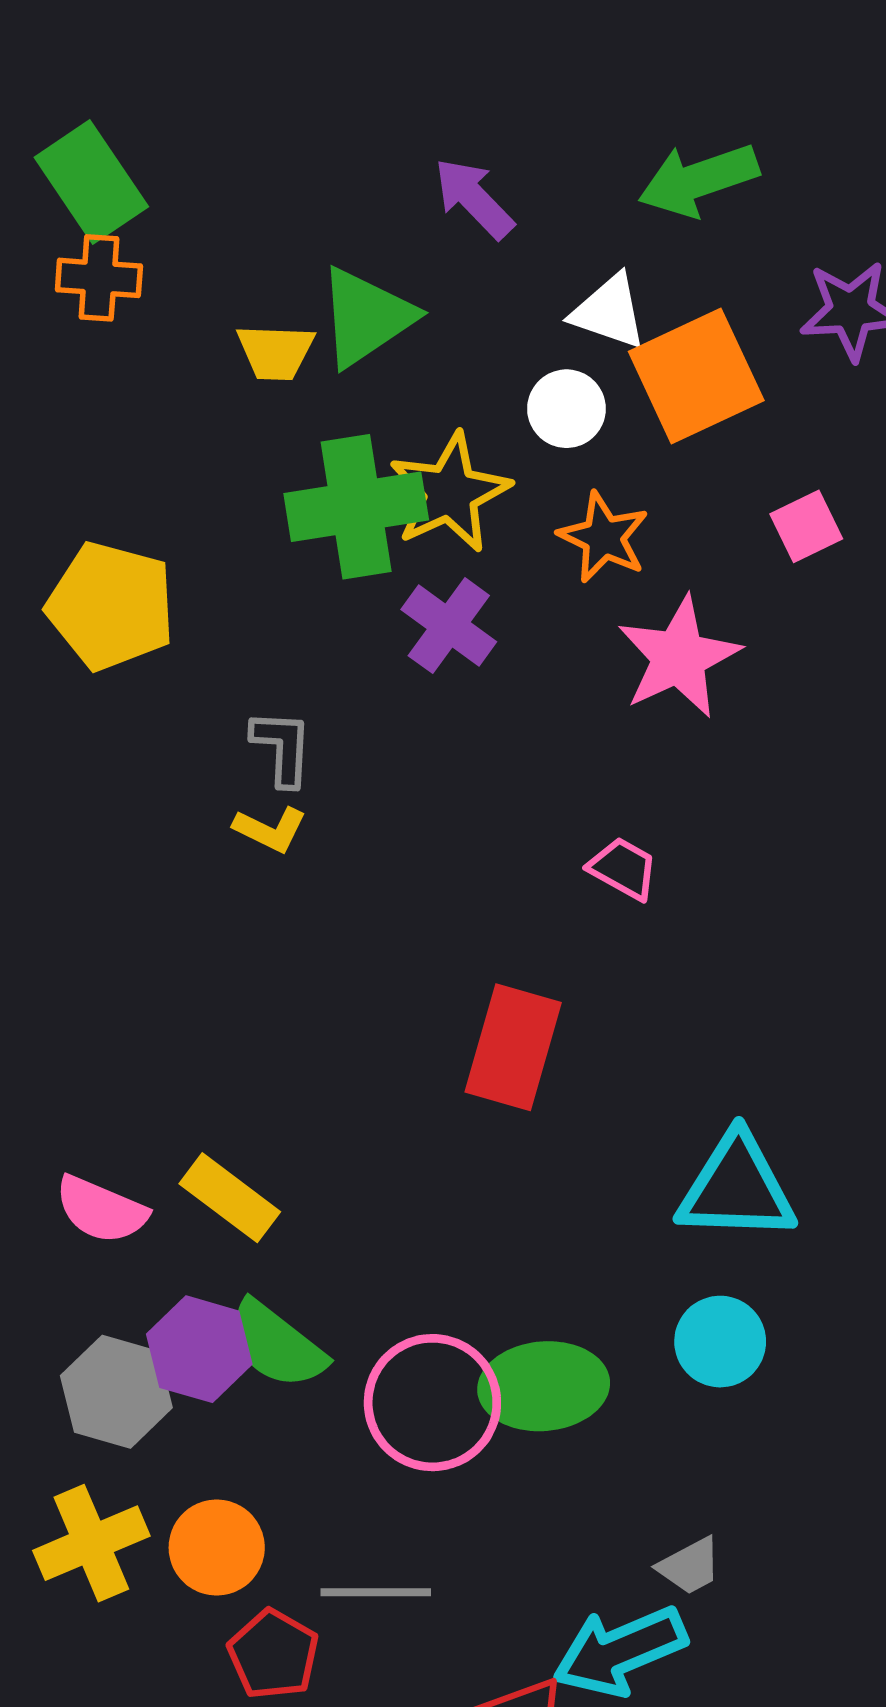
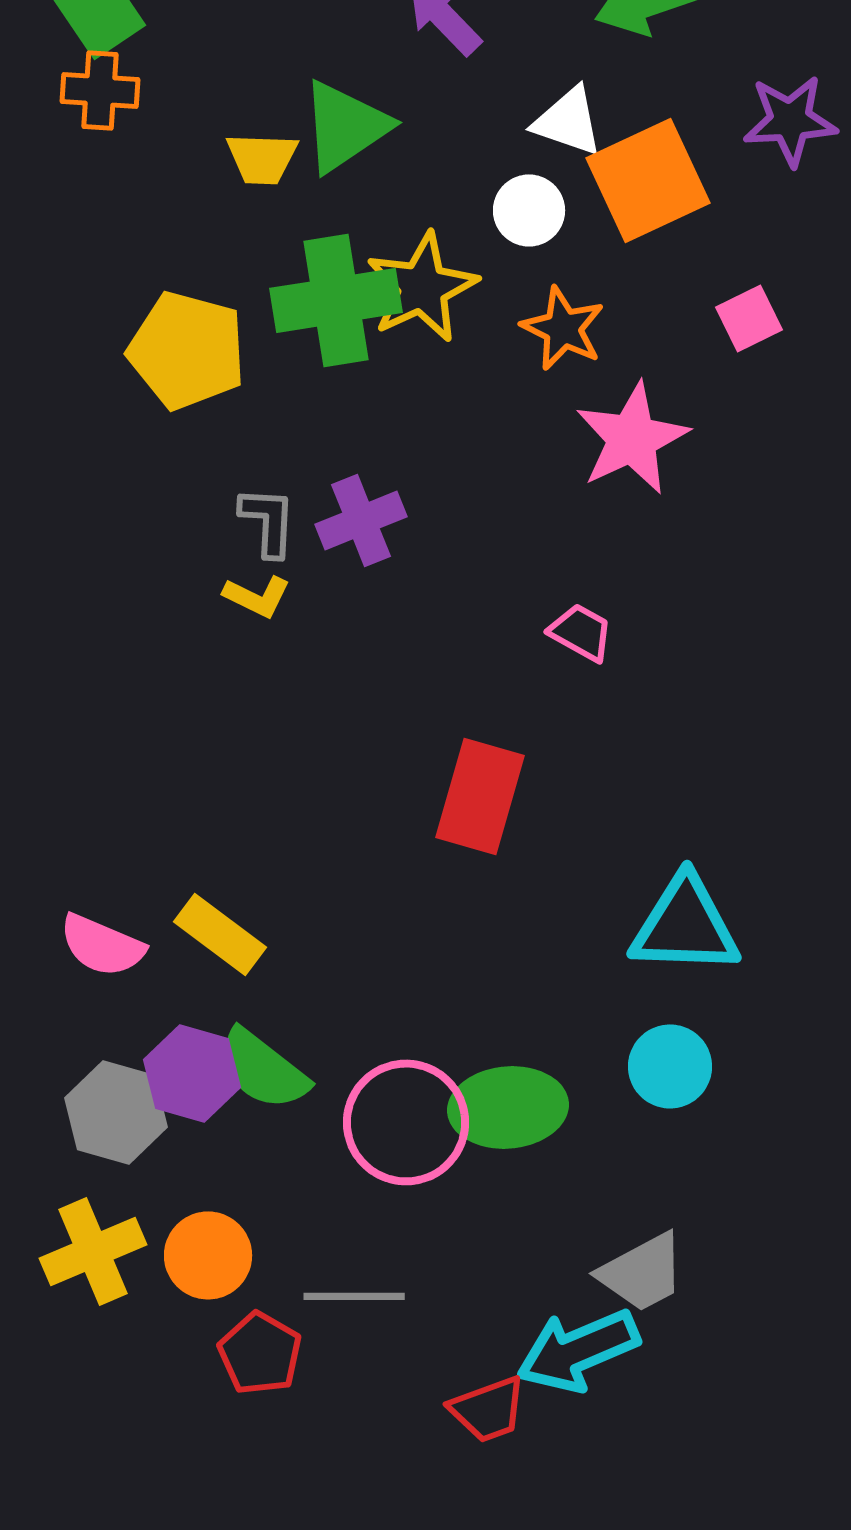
yellow pentagon: (111, 606) -> (187, 350), moved
purple cross: (449, 626) -> (361, 520), moved, turned 32
gray trapezoid: (690, 1566) -> (642, 1272), size x1.5

